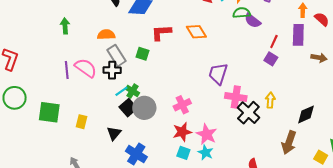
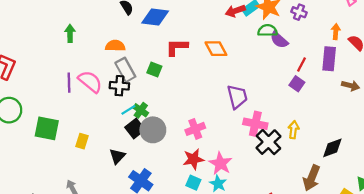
purple trapezoid: (218, 74) -> (237, 97), turned 145

